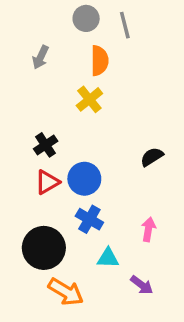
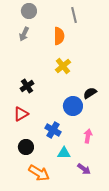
gray circle: (86, 18) -> (29, 11), moved
yellow cross: (89, 99) -> (63, 66), moved
blue circle: (84, 179) -> (73, 106), moved
red triangle: (47, 182) -> (21, 114), moved
black circle: (44, 248) -> (26, 147), size x0.6

